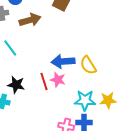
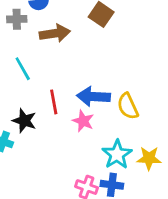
red line: (44, 81) -> (54, 102), moved
cyan star: (85, 100) -> (117, 154), turned 30

